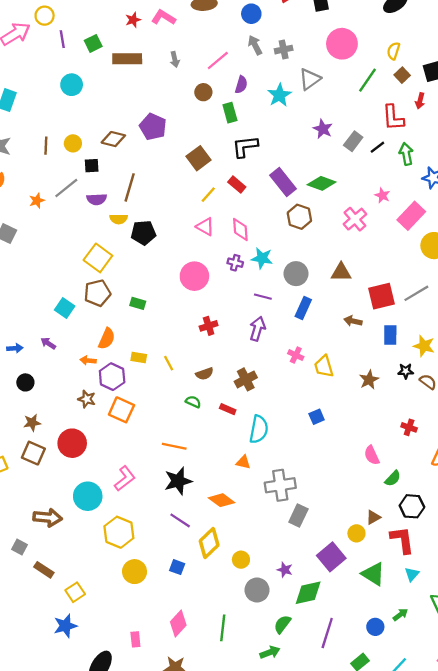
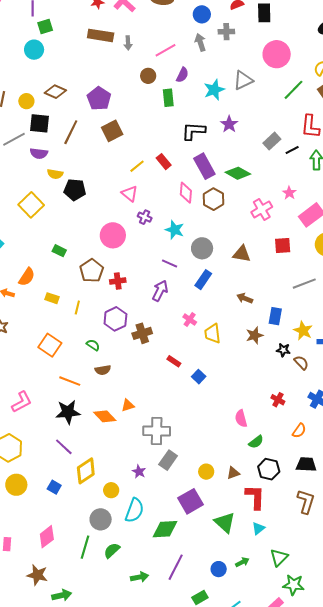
green square: (93, 43) -> (45, 26), moved
gray cross: (284, 50) -> (226, 32), moved
brown rectangle: (127, 59) -> (101, 35), moved
purple star: (323, 129) -> (229, 124), moved
brown diamond: (113, 139) -> (55, 92), moved
black L-shape: (245, 147) -> (193, 131), moved
brown square: (199, 158) -> (112, 131), moved
black square: (92, 166) -> (39, 123), size x1.5
brown line: (130, 187) -> (71, 132), moved
pink diamond: (240, 229) -> (186, 193), moved
purple cross: (235, 263) -> (145, 217), moved
brown pentagon: (97, 293) -> (92, 271), moved, turned -30
red square: (382, 296) -> (283, 245), moved, size x0.7
yellow line: (169, 363) -> (77, 307), turned 32
brown semicircle: (205, 374) -> (103, 370), moved
purple hexagon: (112, 377) -> (115, 319), moved
brown star: (369, 380) -> (255, 335), moved
red rectangle: (228, 409) -> (174, 361), moved
orange square: (121, 410) -> (50, 345), moved
blue square: (317, 417) -> (199, 377), turned -32
cyan semicircle: (259, 429) -> (134, 510), moved
orange triangle: (243, 462) -> (128, 405), turned -40
orange diamond: (221, 500) -> (105, 416), moved
yellow circle: (356, 533) -> (206, 472), moved
purple star: (285, 570) -> (139, 472), moved
gray circle: (257, 590) -> (101, 519), moved
green semicircle: (282, 624) -> (112, 551), moved
green arrow: (270, 652) -> (140, 577), moved

